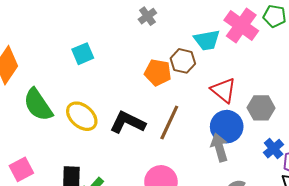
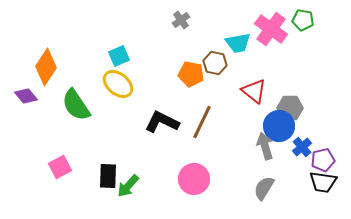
yellow ellipse: (82, 116) -> (118, 84), moved
blue circle: (227, 127) -> (279, 126), moved
gray arrow: (219, 147) -> (265, 146), moved

